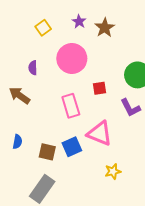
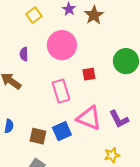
purple L-shape: (130, 108) -> (119, 119), moved
yellow star: (113, 171) -> (112, 155), moved

